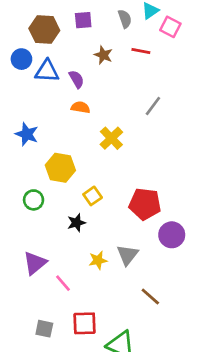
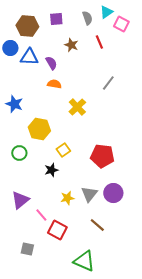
red line: (141, 51) -> (99, 42), turned 56
purple circle: (172, 235) -> (113, 193), moved
brown line: (150, 297) -> (97, 225), moved
red square: (85, 323) -> (57, 230), moved, turned 30

